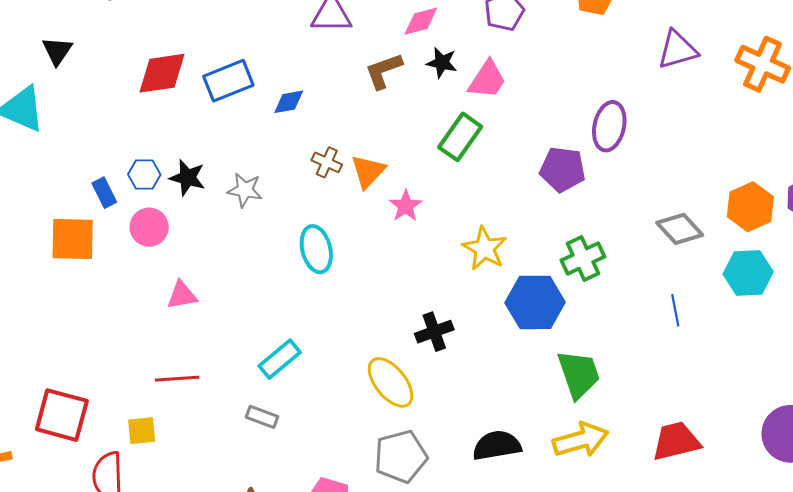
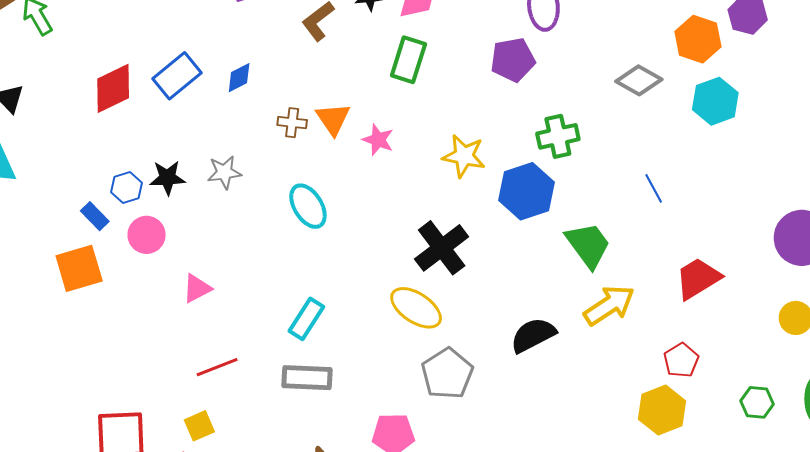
green cross: (583, 258) -> (558, 136), turned 30
blue line: (675, 310) -> (654, 188), moved
black cross: (434, 332) -> (442, 248), size x1.5
gray rectangle: (262, 417) -> (307, 378), size x1.6

